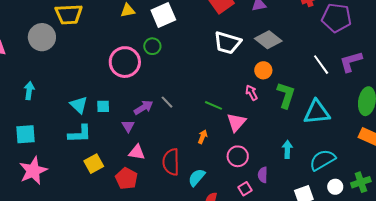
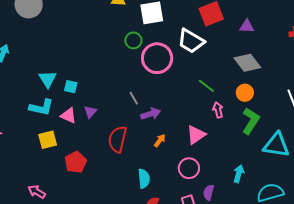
white trapezoid: (227, 43) -> (191, 41), moved
pink circle: (125, 62) -> (157, 58), moved
orange circle: (263, 70) -> (245, 93), moved
green line: (214, 105) -> (206, 86), moved
purple arrow: (143, 107) -> (151, 114), moved
pink triangle: (137, 152) -> (68, 116), moved
red semicircle: (171, 162) -> (117, 139), moved
cyan semicircle: (197, 177) -> (144, 179), turned 120

